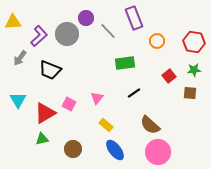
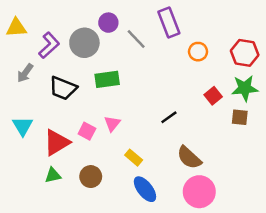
green rectangle: (125, 63) -> (107, 79), moved
green star: (194, 70) -> (245, 88), size x1.5
pink triangle: (97, 98) -> (112, 124), moved
brown circle: (73, 149) -> (91, 177), moved

